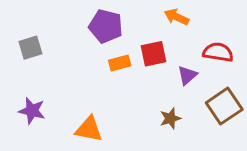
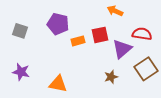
purple pentagon: (106, 26) -> (58, 24), moved
gray square: (30, 48) -> (20, 31), turned 35
purple triangle: (187, 75) -> (122, 49), size x1.5

